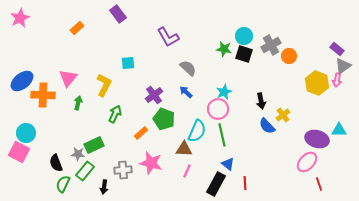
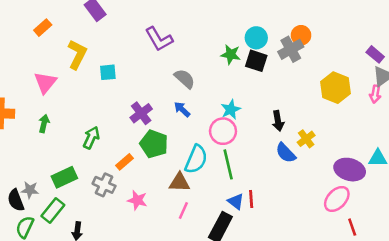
orange circle: (289, 56) -> (301, 35), moved
pink triangle: (68, 78) -> (45, 83), moved
yellow hexagon: (317, 83) -> (336, 88), moved
yellow L-shape: (104, 85) -> (77, 54), moved
gray star: (78, 154) -> (30, 190), moved
pink star: (151, 163) -> (137, 200), size x0.7
gray cross: (123, 170) -> (104, 185), moved, turned 30
red line: (245, 183) -> (251, 199), moved

